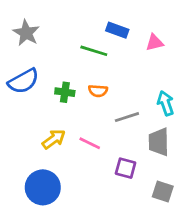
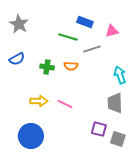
blue semicircle: (23, 81) -> (17, 59), size x0.7
gray line: (127, 117) -> (92, 49), moved
yellow arrow: (54, 139) -> (39, 101), turned 36
purple square: (126, 168) -> (99, 129), moved

